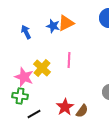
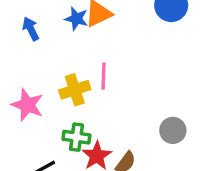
yellow cross: (42, 68) -> (75, 90), moved, turned 30
green cross: (20, 96) -> (76, 137), moved

